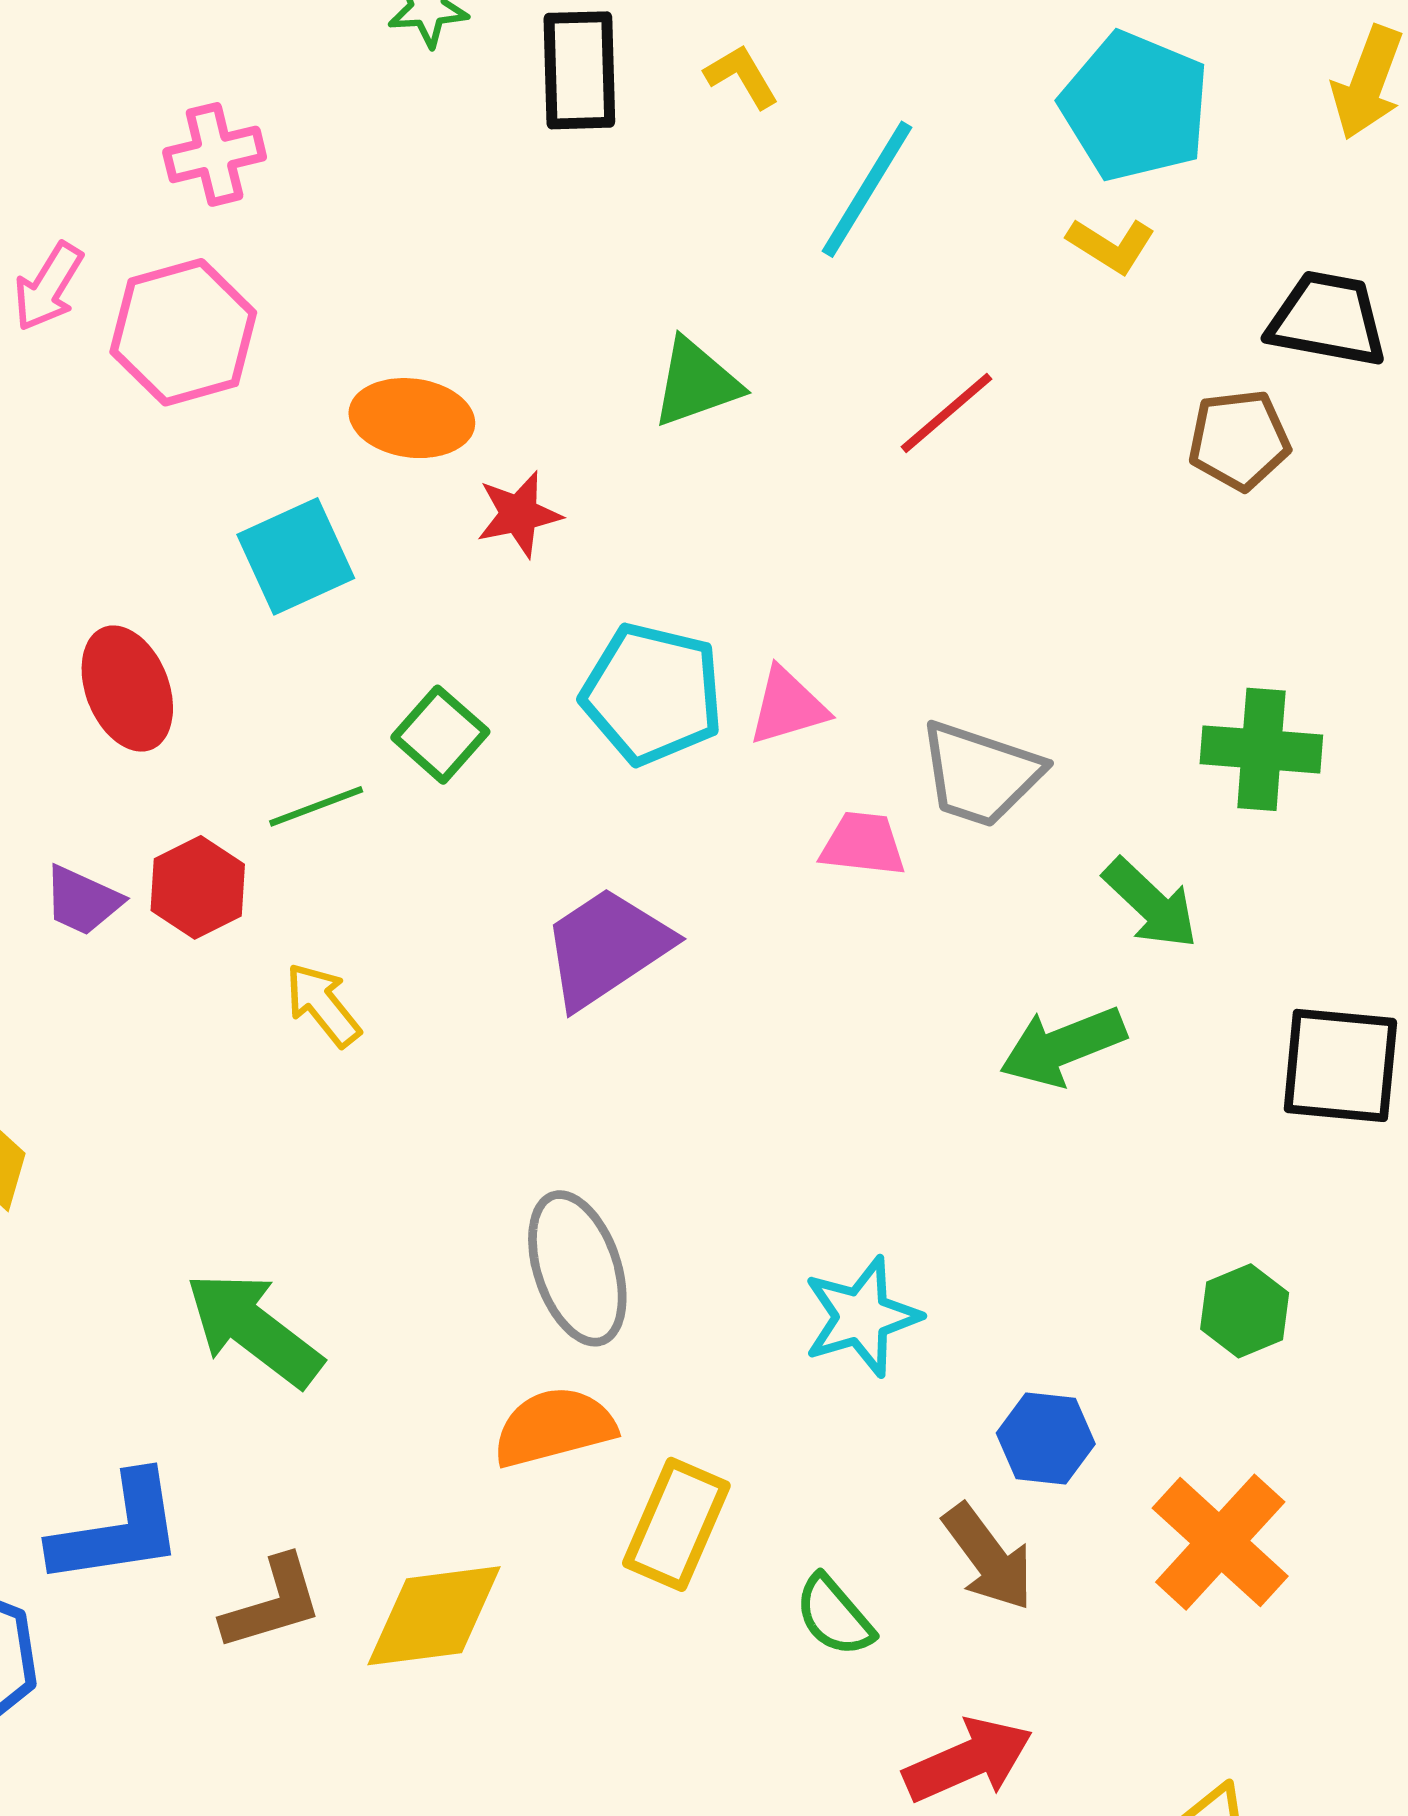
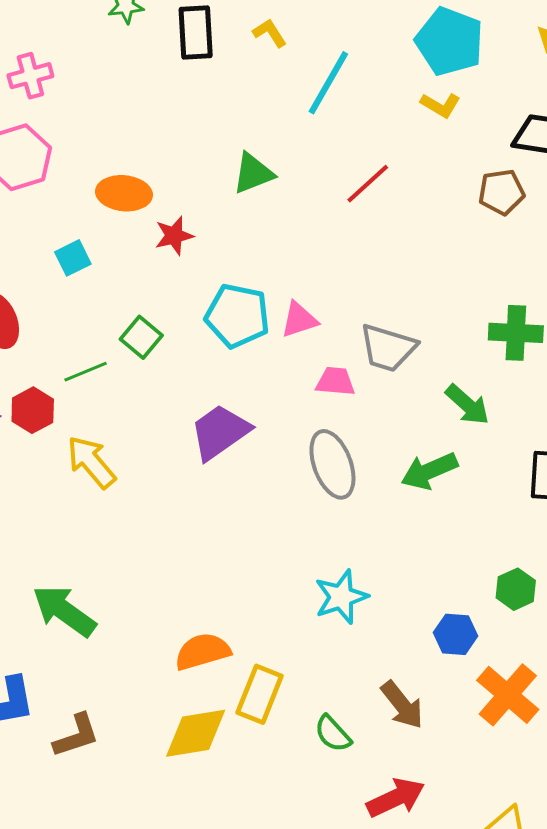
cyan square: (296, 556) -> (73, 258), size x0.7
yellow arrow: (323, 1005) -> (91, 462), size x1.4
gray ellipse: (577, 1268) -> (332, 464), moved
blue hexagon: (1046, 1439) -> (456, 634), moved
yellow diamond: (434, 1616) -> (196, 733), moved

